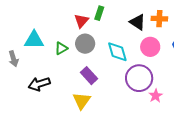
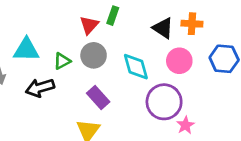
black arrow: (39, 84) -> (40, 88), moved

